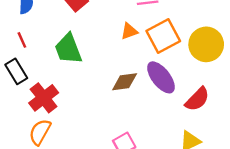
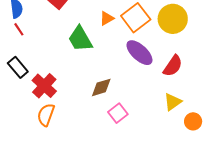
red line: (22, 40) -> (19, 29), moved
green trapezoid: (68, 49) -> (80, 39), moved
brown diamond: (125, 82) -> (101, 87), moved

